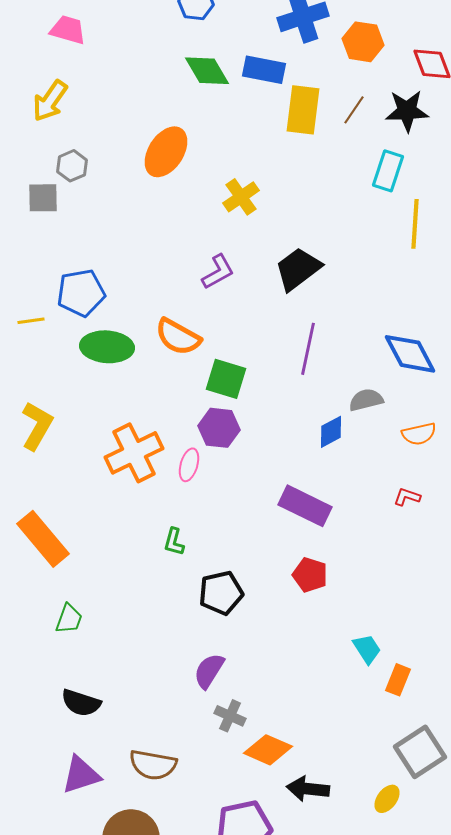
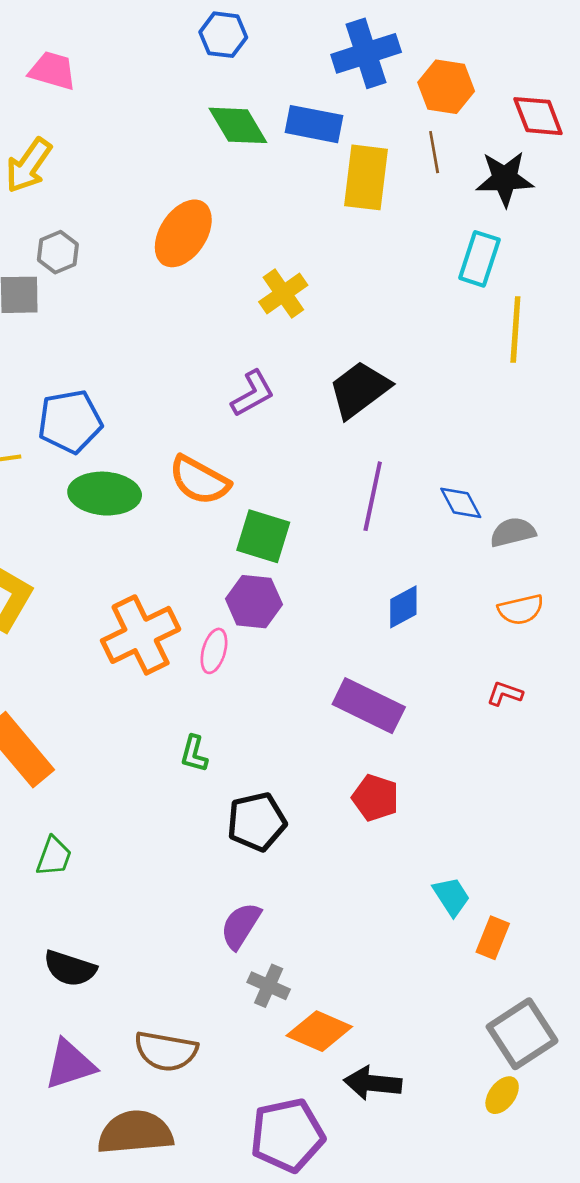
brown line: (354, 110) -> (434, 152), moved, turned -44
blue diamond: (410, 354) -> (461, 503), moved, size x0.6
gray semicircle: (366, 400) -> (513, 532), moved
yellow ellipse: (387, 799) -> (502, 1095), moved

